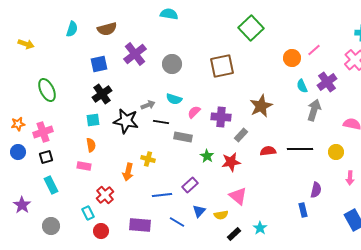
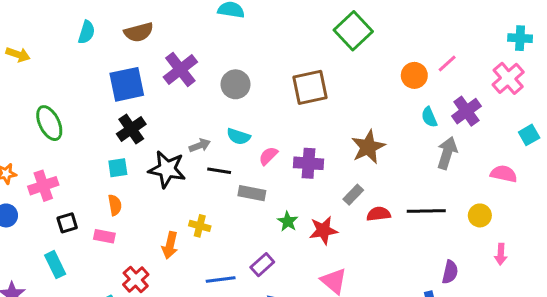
blue square: (99, 64) -> (127, 84), size x1.4
gray rectangle: (241, 135) -> (353, 195), moved
black square: (46, 157) -> (67, 223), moved

